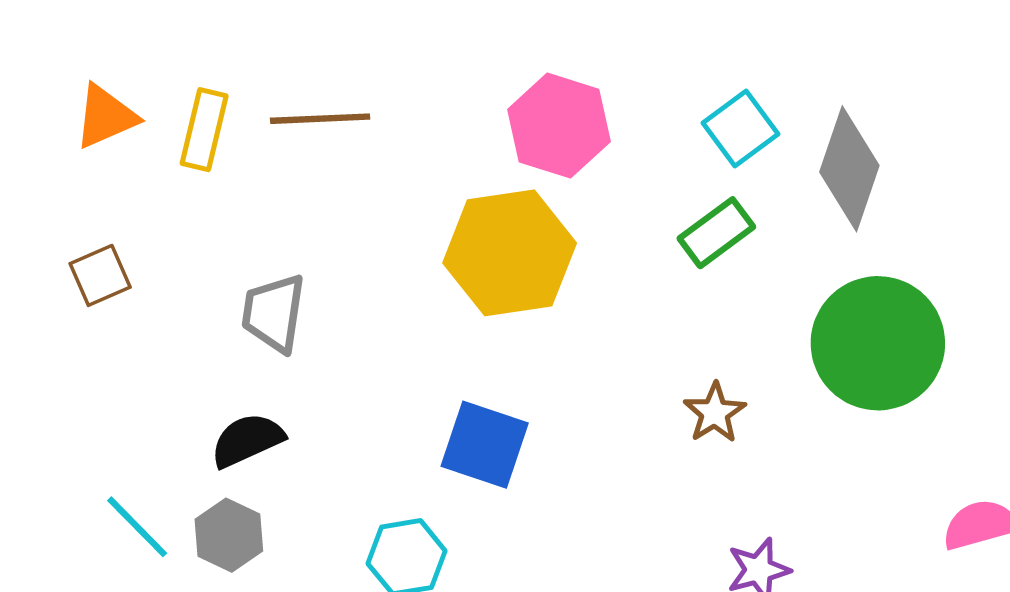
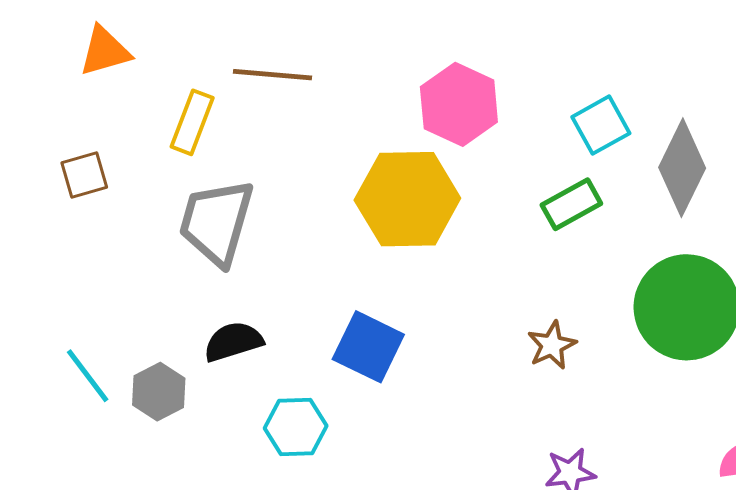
yellow rectangle: (204, 130) -> (192, 122), moved
gray trapezoid: (274, 313) -> (216, 222), size x1.4
black semicircle: (247, 440) -> (233, 342), moved

